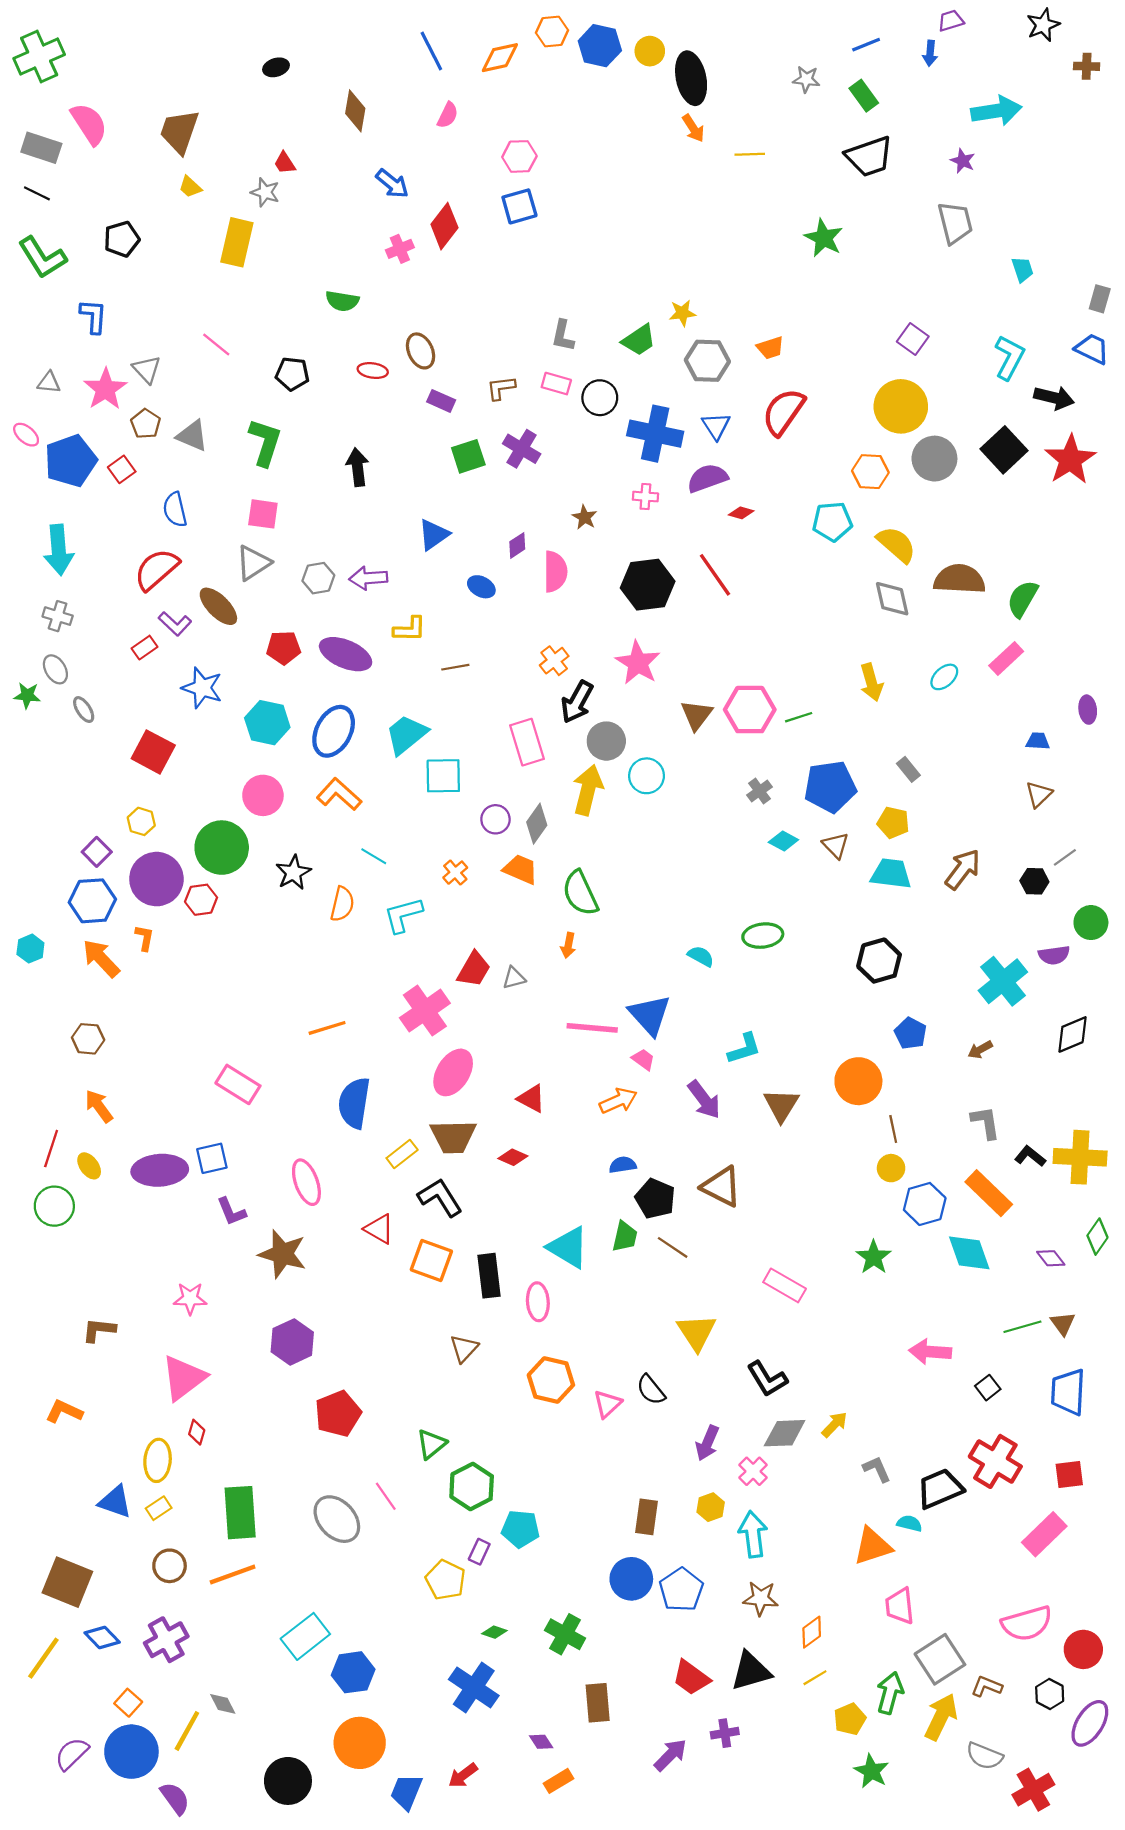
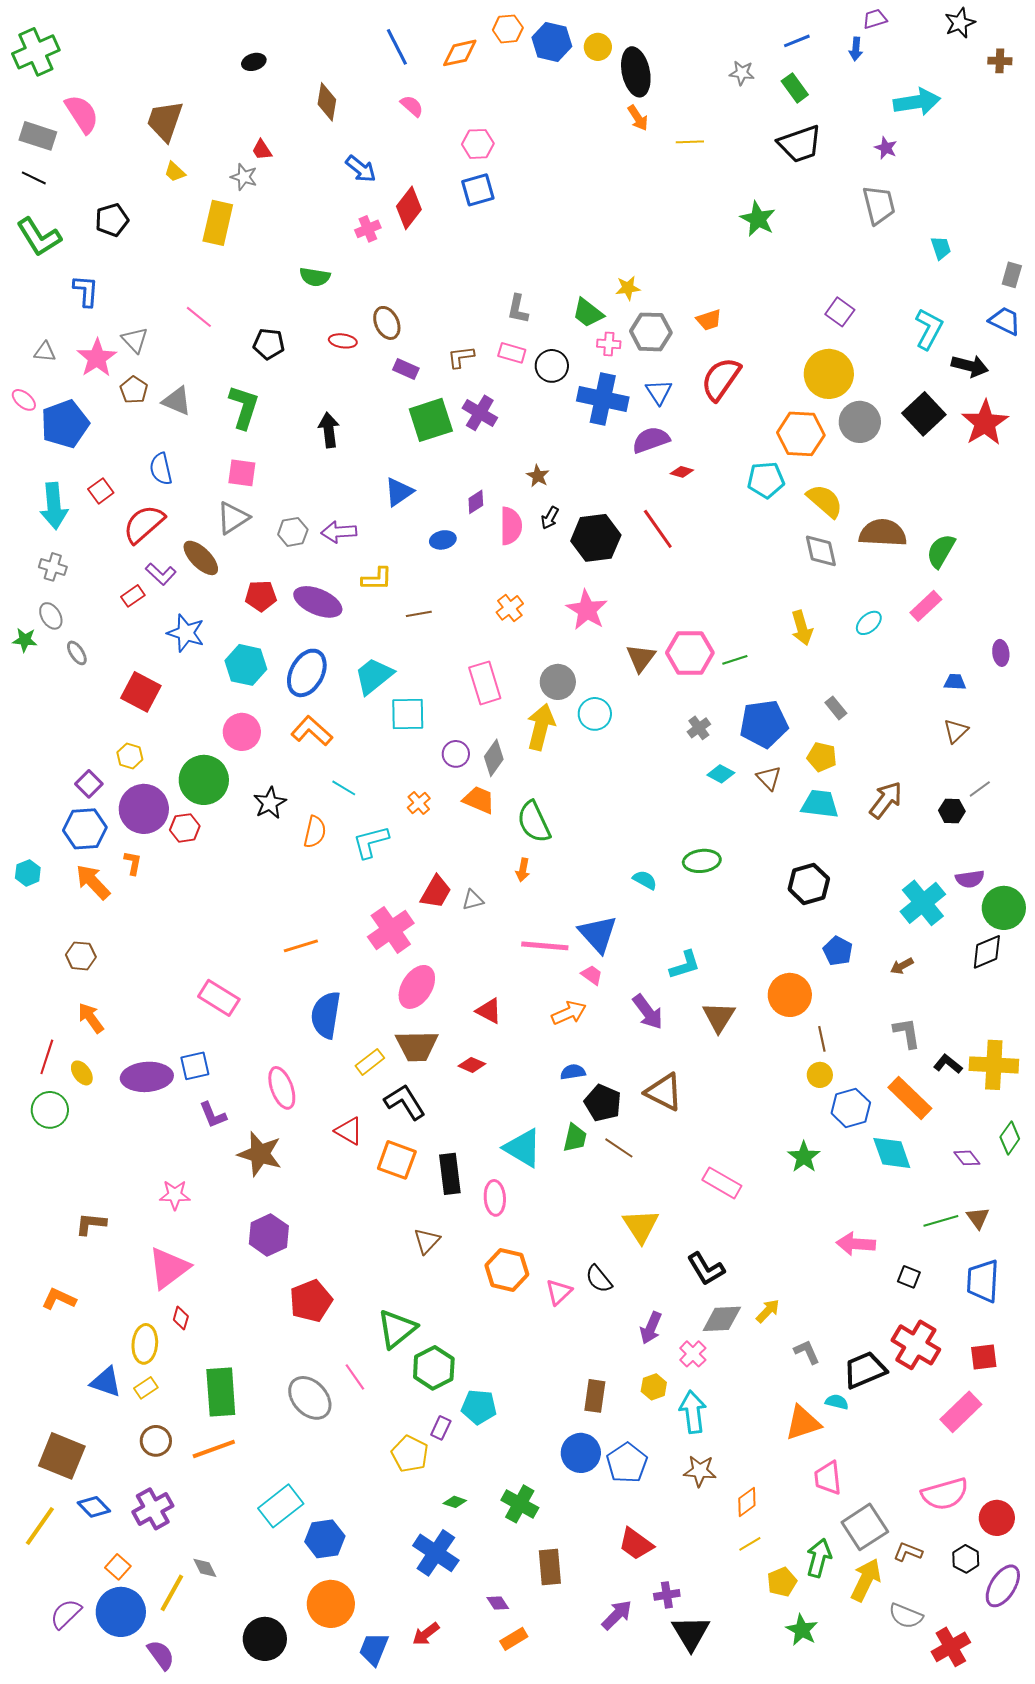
pink semicircle: (448, 115) -> (412, 106), turned -75
green trapezoid: (639, 340) -> (588, 313), turned 72
green square: (468, 456) -> (431, 420), size x1.4
red square: (122, 469) -> (101, 491), moved
orange hexagon: (870, 472) -> (801, 434), size x1.4
pink cross: (645, 497) -> (609, 344), moved
blue ellipse: (481, 587) -> (443, 540), turned -40
black arrow: (577, 702) -> (550, 518), moved, size x0.6
green circle: (1091, 923) -> (1004, 908), moved, size x1.4
black square: (988, 1388) -> (909, 1277), turned -30
green triangle: (431, 1444) -> (397, 1329), size x1.4
black triangle: (751, 1671) -> (691, 1633), moved, turned -45

